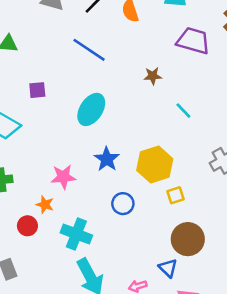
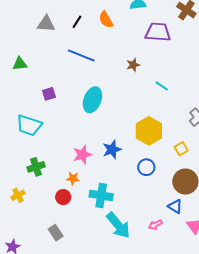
blue star: (107, 159) -> (112, 150), moved, turned 30
yellow square: (175, 195) -> (181, 149), moved
blue circle: (123, 204) -> (146, 167), moved

